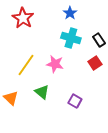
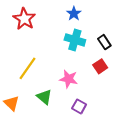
pink star: (55, 64) -> (69, 79), moved

